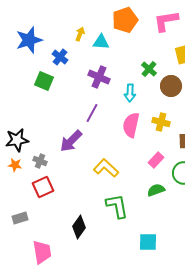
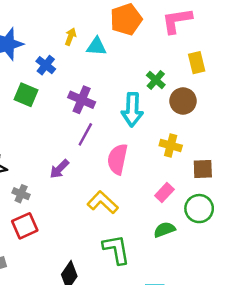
purple cross: (99, 77) -> (82, 100), moved
cyan arrow: (130, 93) -> (132, 110), size x1.5
pink semicircle: (131, 125) -> (117, 159), moved
purple arrow: (71, 141) -> (59, 169), size x0.7

